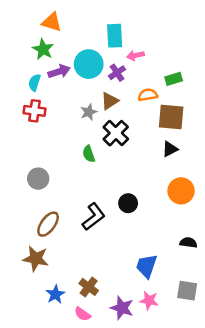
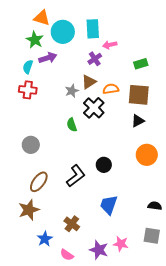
cyan circle: (89, 64) -> (63, 32), moved
orange semicircle: (148, 95) -> (111, 89), moved
black semicircle: (188, 243) -> (155, 206), moved
brown star: (36, 259) -> (29, 210), turned -30
blue trapezoid: (147, 266) -> (109, 205), moved
brown cross: (89, 287) -> (72, 224), moved

